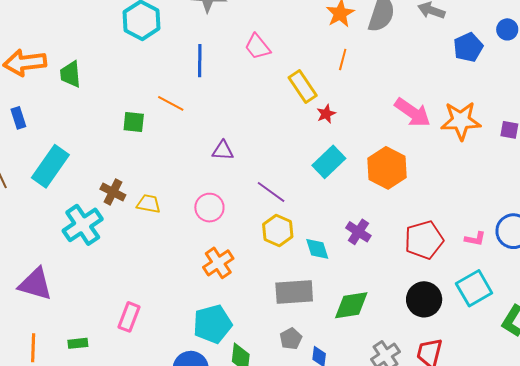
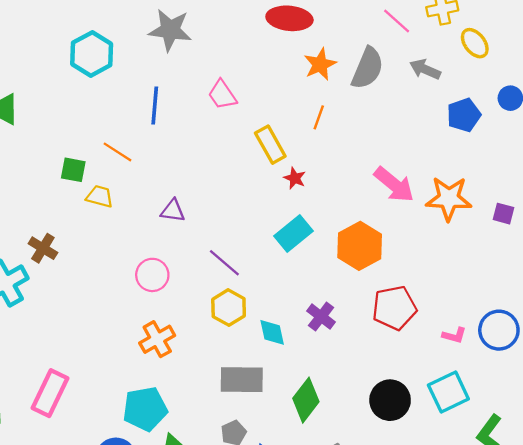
red star: (326, 114) -> (295, 178), turned -30
yellow trapezoid: (149, 204) -> (100, 196), moved
red pentagon: (424, 240) -> (394, 308), moved
green diamond: (351, 305) -> (306, 400), turned -48
pink rectangle: (129, 317) -> (50, 393), size x1.4

